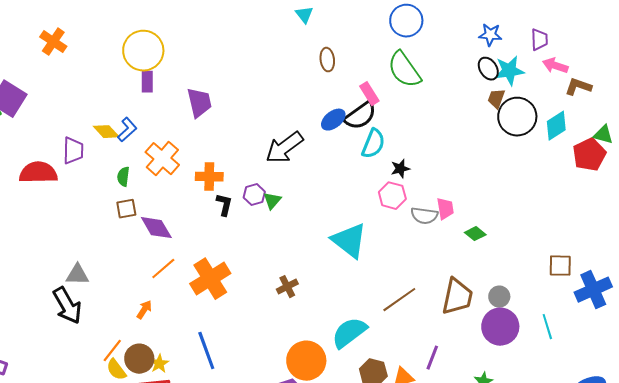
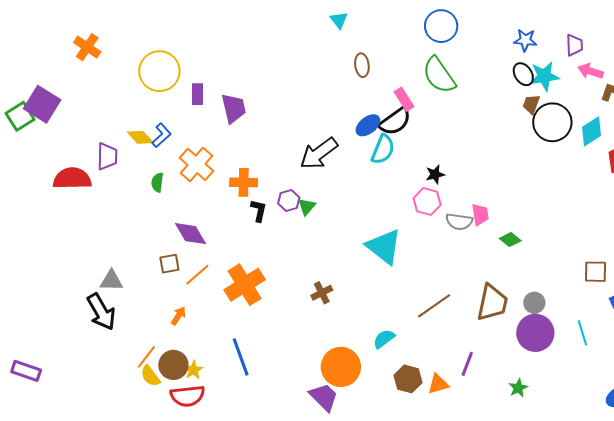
yellow circle: (143, 51) -> (159, 71), moved
purple rectangle: (147, 82) -> (197, 94), moved
cyan semicircle: (373, 144) -> (383, 149), moved
brown square: (126, 209) -> (169, 264), moved
cyan semicircle: (349, 333) -> (384, 339), size x0.6

